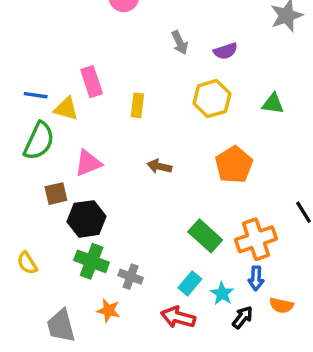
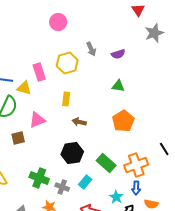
yellow hexagon: (212, 99) -> (67, 63), moved
green triangle: (273, 104) -> (118, 86), moved
yellow rectangle: (137, 105) -> (66, 99), moved
black hexagon: (86, 219) -> (72, 153), moved
cyan rectangle: (190, 283) -> (85, 182), moved

